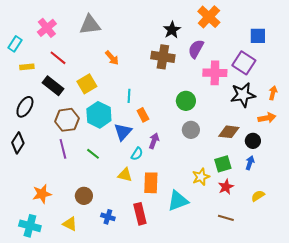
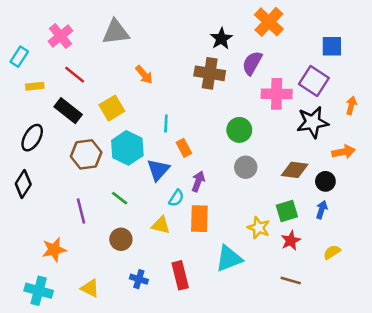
orange arrow: (273, 93) -> (351, 105), moved
purple line: (63, 149) -> (81, 211), moved
yellow star: (201, 177) -> (259, 228), turned -30
orange rectangle: (151, 183) -> (199, 219), moved
brown circle: (84, 196) -> (121, 239), moved

